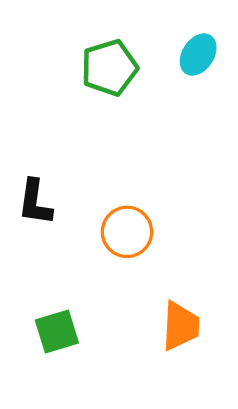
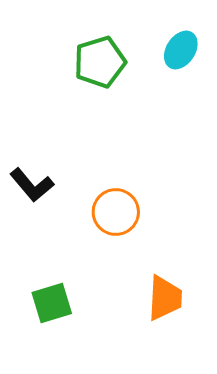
black L-shape: (35, 202) -> (32, 185), turned -48

